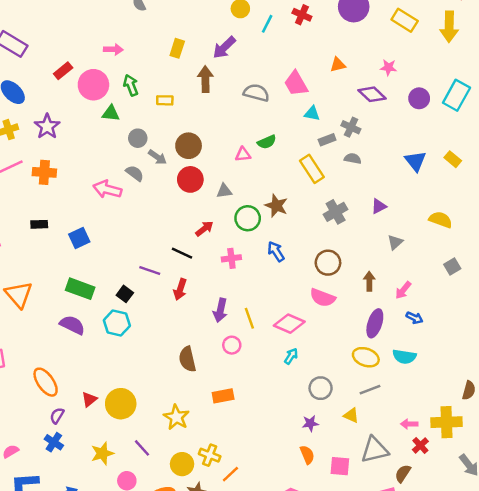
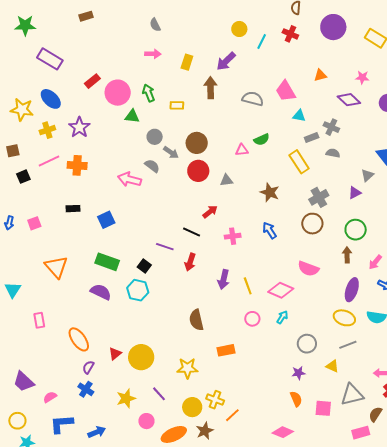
pink arrow: (113, 49) -> (153, 54), moved
green circle: (248, 218) -> (356, 230), moved
gray triangle: (395, 242) -> (367, 175), moved
brown circle: (328, 263) -> (312, 224), moved
pink circle: (232, 345) -> (252, 319), moved
yellow star: (176, 417) -> (187, 368), turned -30

